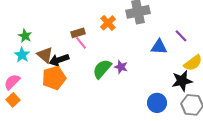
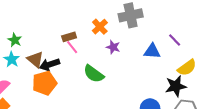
purple star: (121, 67) -> (113, 47), moved
green semicircle: (102, 69) -> (94, 74), turned -95

